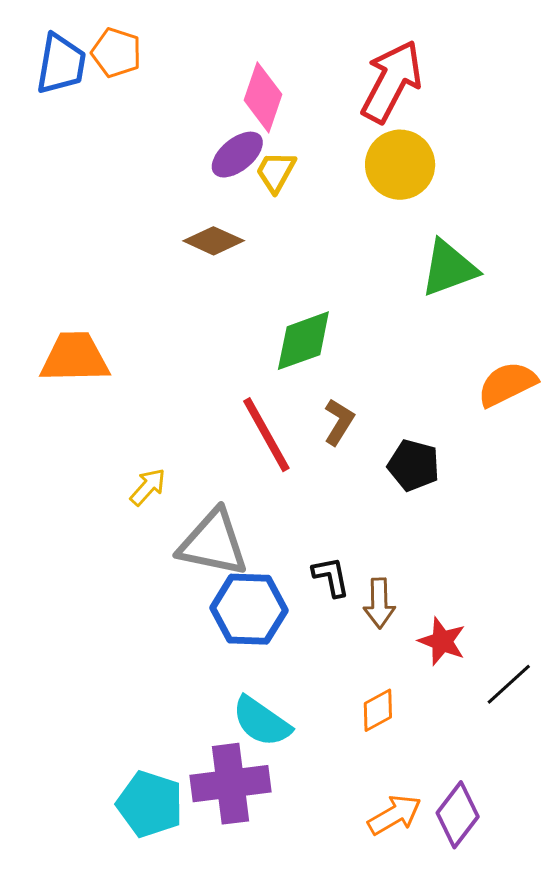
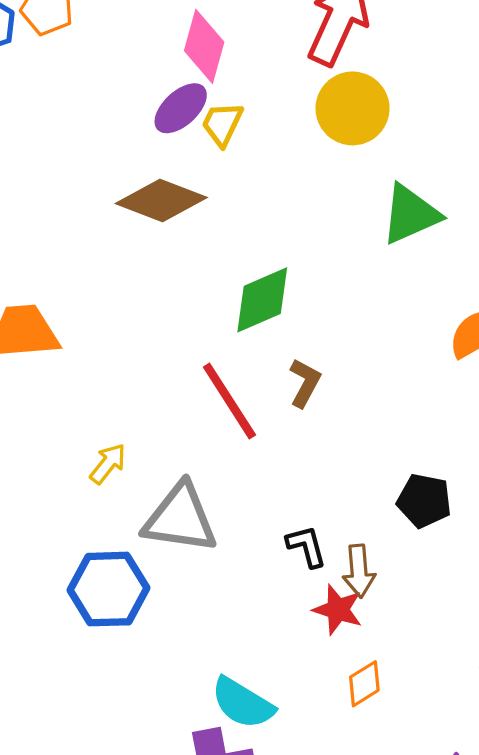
brown diamond: (214, 241) -> (161, 201), size x1.4
black pentagon: (414, 465) -> (424, 501), moved
blue hexagon: (249, 609) -> (108, 589), moved
red star: (442, 641) -> (338, 610), moved

